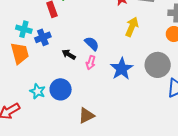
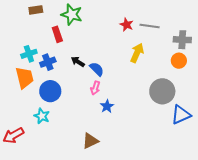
cyan cross: (24, 29) -> (29, 54), turned -35
black arrow: (69, 54) -> (78, 62), moved
blue star: (122, 69) -> (107, 106), moved, size x0.6
blue circle: (61, 89) -> (50, 91), moved

